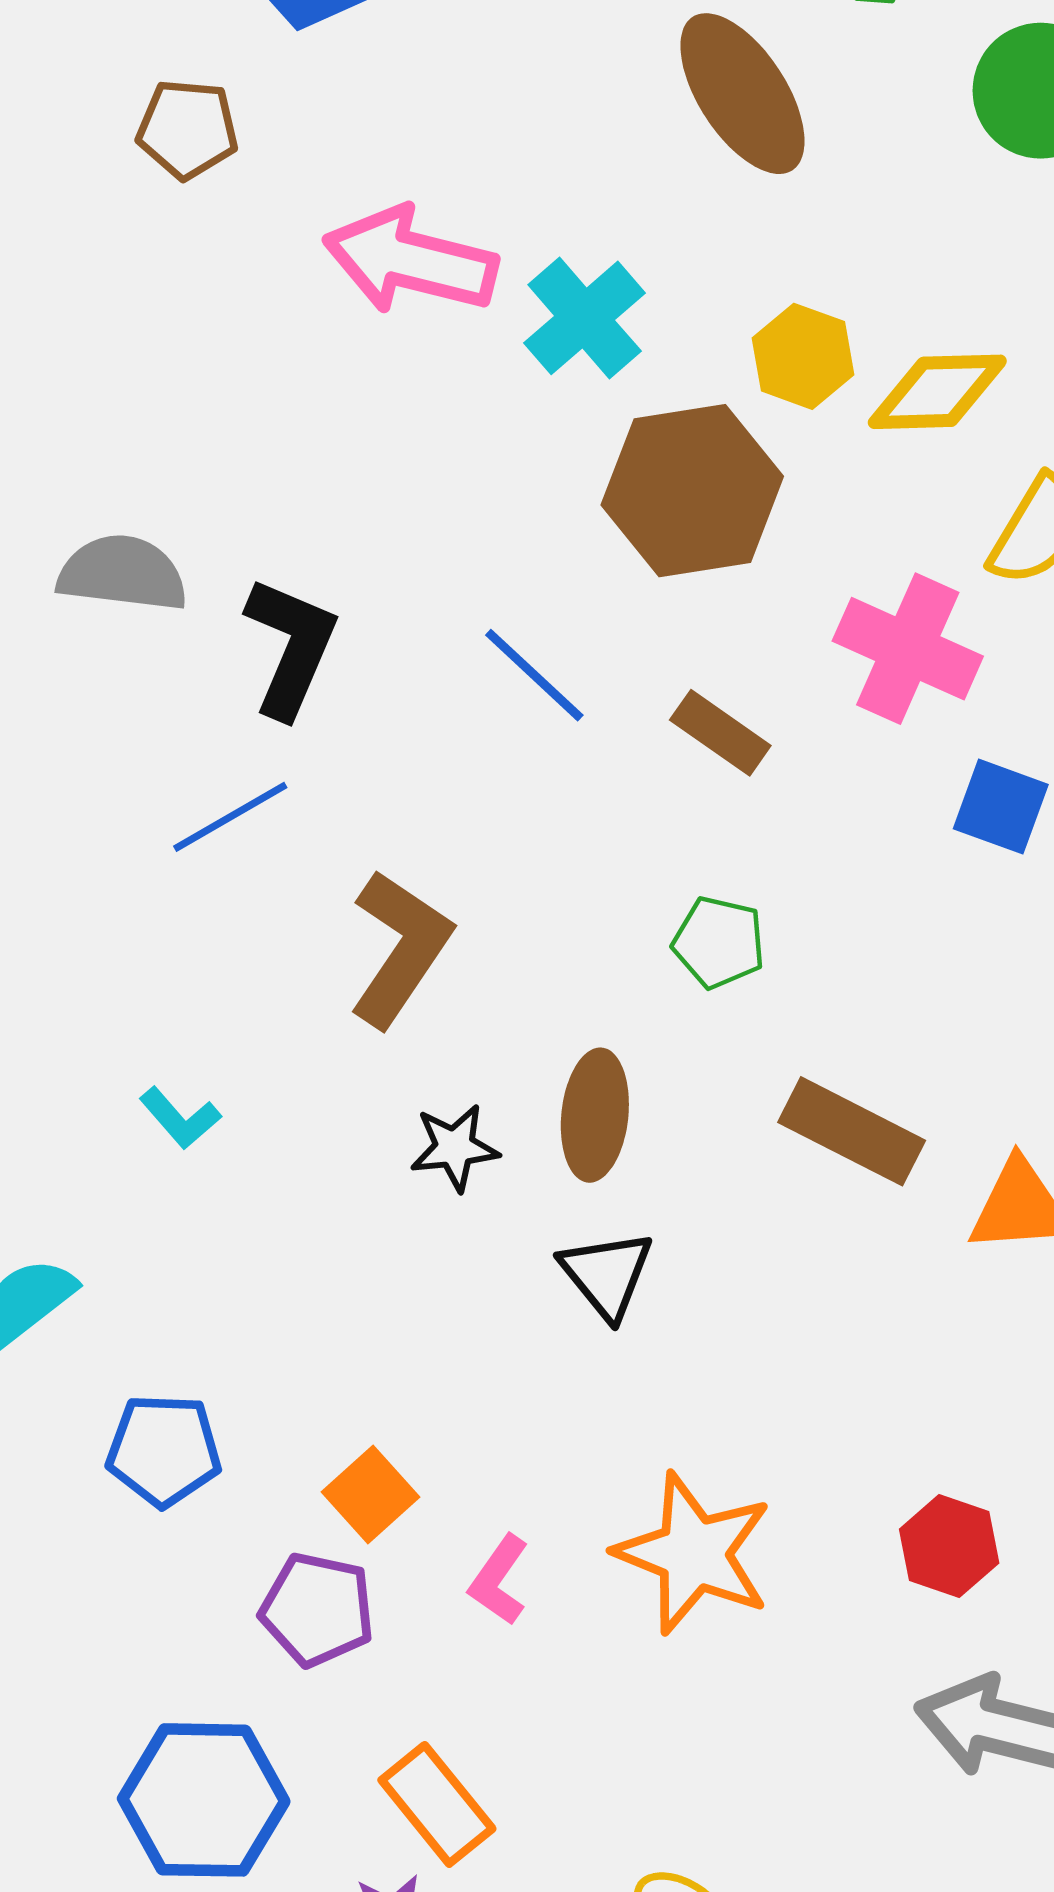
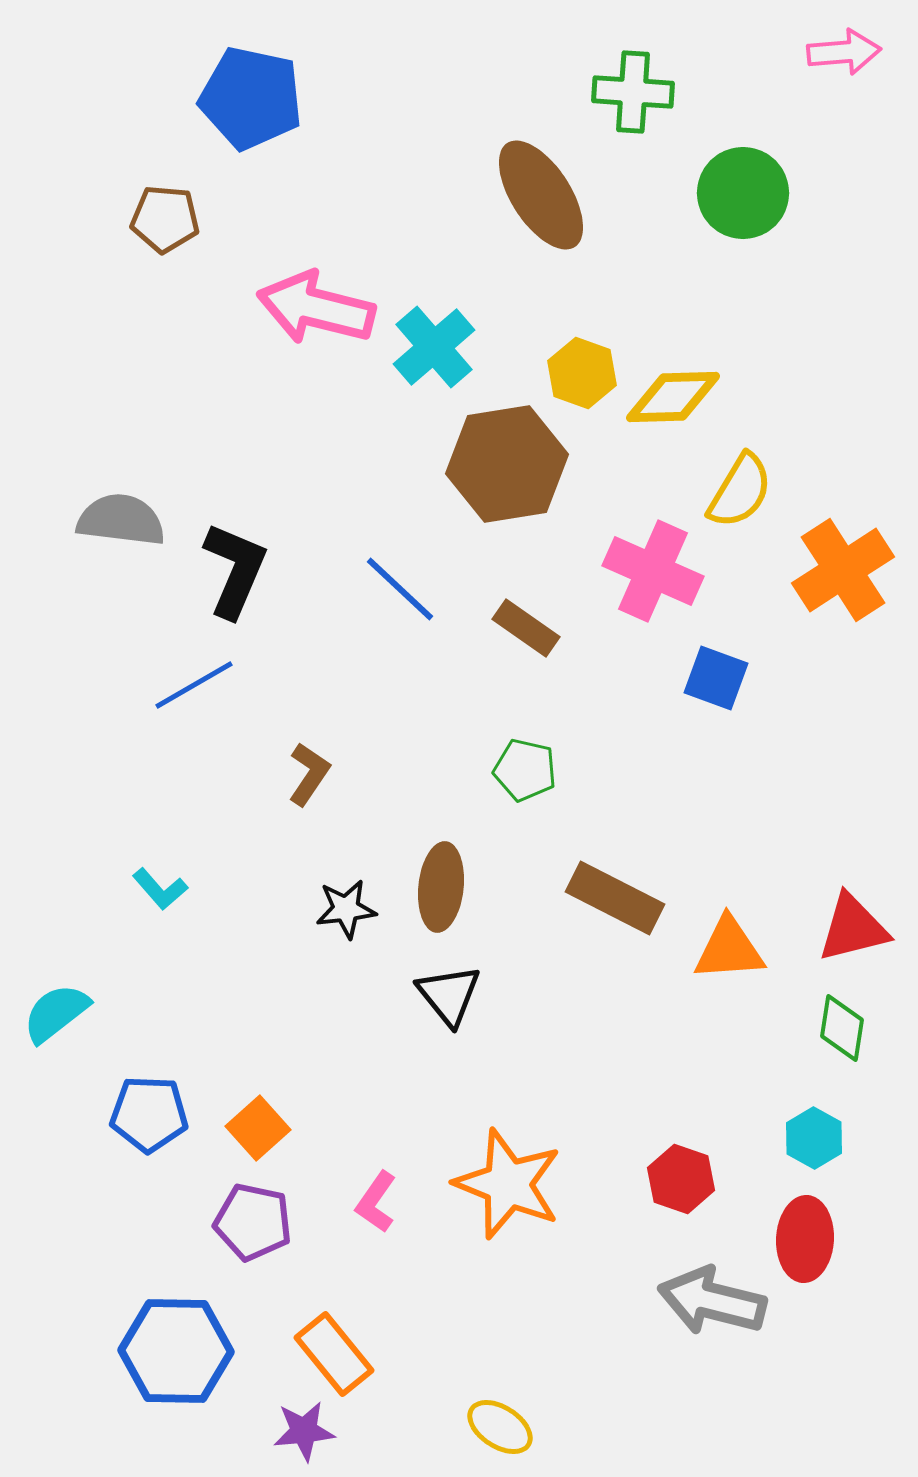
brown L-shape: (400, 948) -> (309, 774), size x0.6
orange square: (370, 1494) -> (258, 1128), moved

